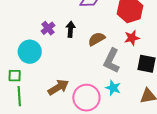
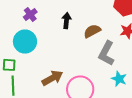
purple cross: (48, 28) -> (30, 15), moved
cyan star: (113, 88) -> (119, 79), moved

